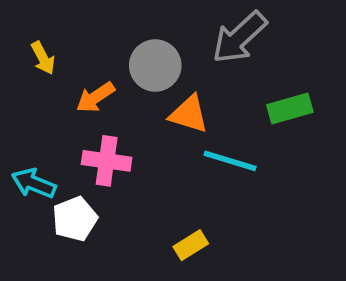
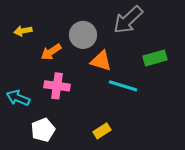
yellow arrow: (43, 58) -> (23, 31), turned 108
white pentagon: (75, 219) -> (43, 130), moved

